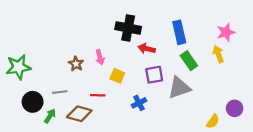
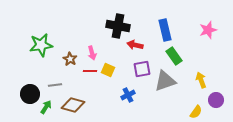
yellow arrow: (218, 54) -> (201, 80), moved
green star: (18, 67) -> (41, 45), moved
red line: (98, 95) -> (90, 71), moved

